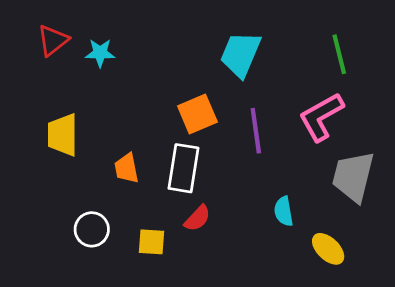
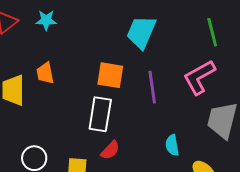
cyan star: (100, 53) -> (46, 20), moved
orange square: (197, 114) -> (110, 75), turned 32
orange trapezoid: (127, 168) -> (45, 73), moved

